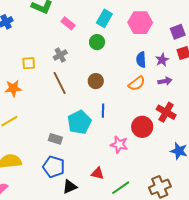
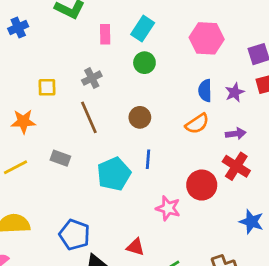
cyan rectangle: (104, 18) -> (143, 29), moved
pink rectangle: (68, 23) -> (105, 34), turned 48
purple arrow: (165, 81) -> (236, 134), moved
gray rectangle: (55, 139) -> (60, 158), moved

